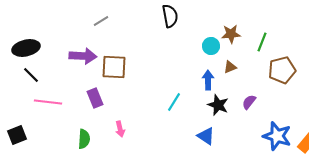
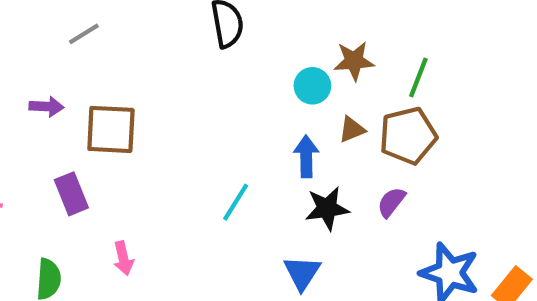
purple arrow: (83, 56) -> (46, 107), size x0.6
brown pentagon: (282, 70) -> (408, 136), moved
black star: (218, 105) -> (327, 208), turned -30
blue triangle: (206, 136) -> (302, 273), turned 30

